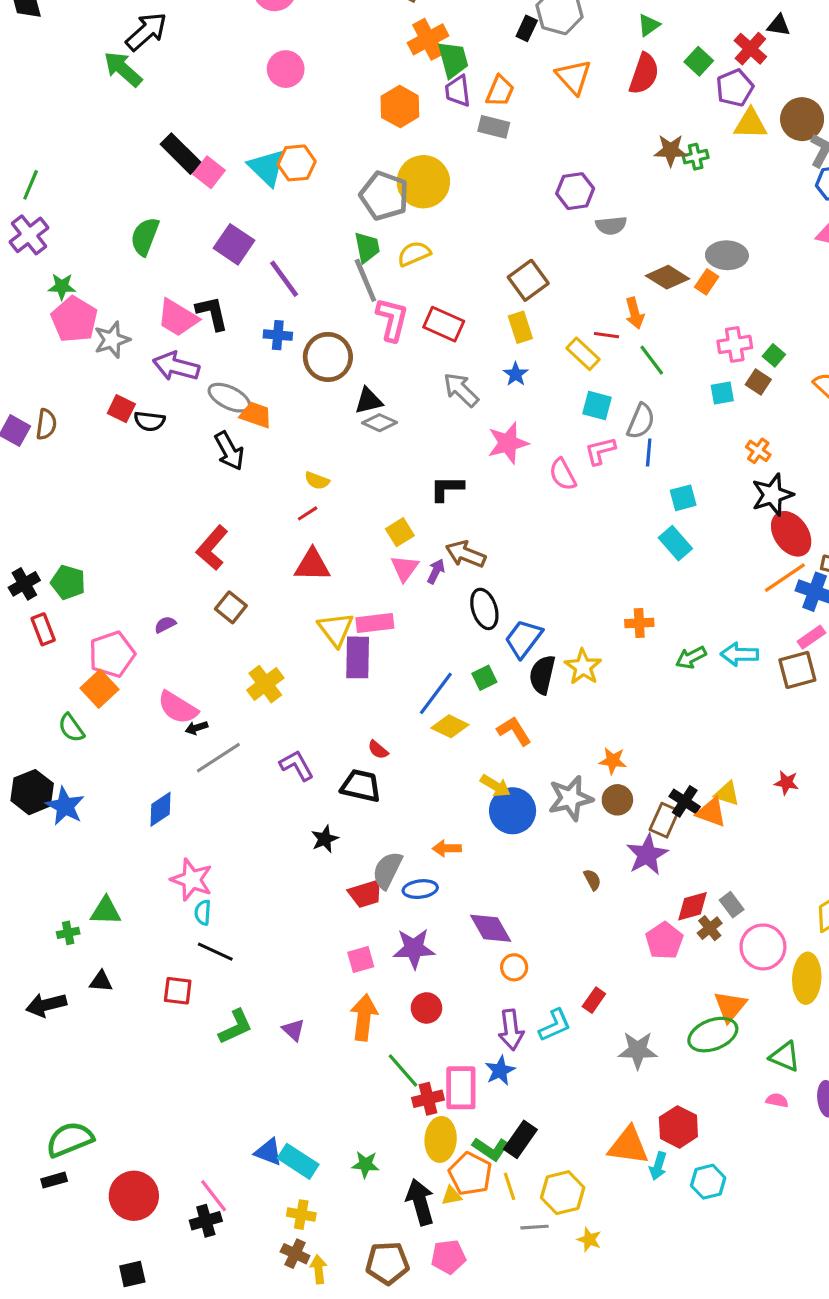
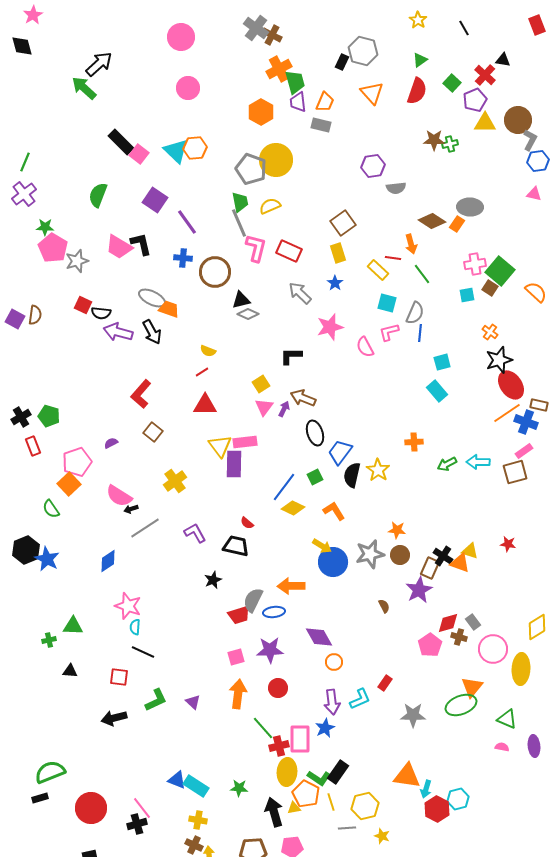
green square: (774, 355) -> (500, 271), size x2.0
purple arrow: (176, 366) -> (118, 332), moved
orange arrow: (447, 848) -> (291, 586), size x1.5
brown cross: (710, 928) -> (459, 637), turned -35
black arrow: (46, 1005) -> (114, 718), moved
red hexagon: (678, 1127) -> (437, 809), moved

